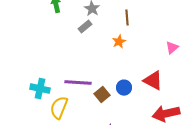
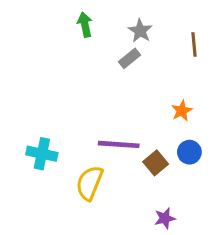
orange star: (119, 42) -> (182, 111), moved
cyan cross: (40, 89) -> (42, 154), moved

